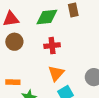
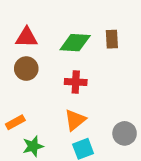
orange rectangle: (13, 82) -> (15, 122), turned -40

